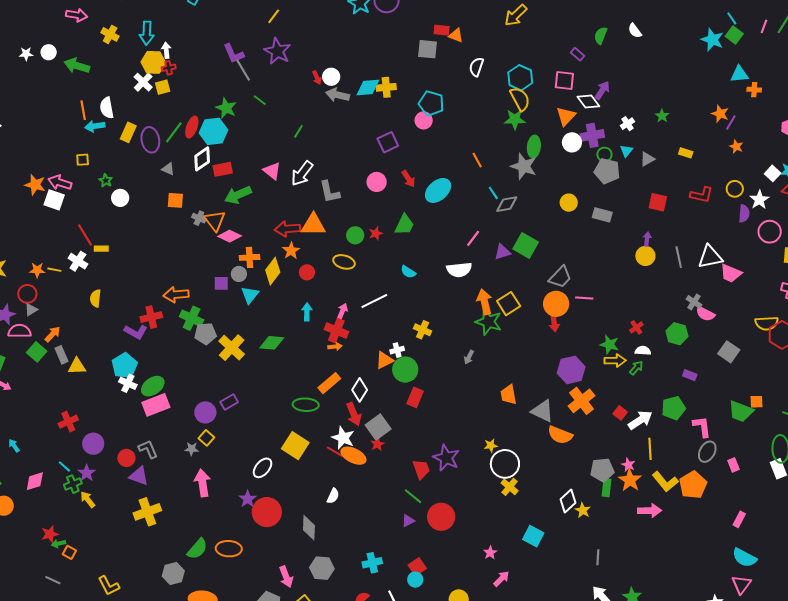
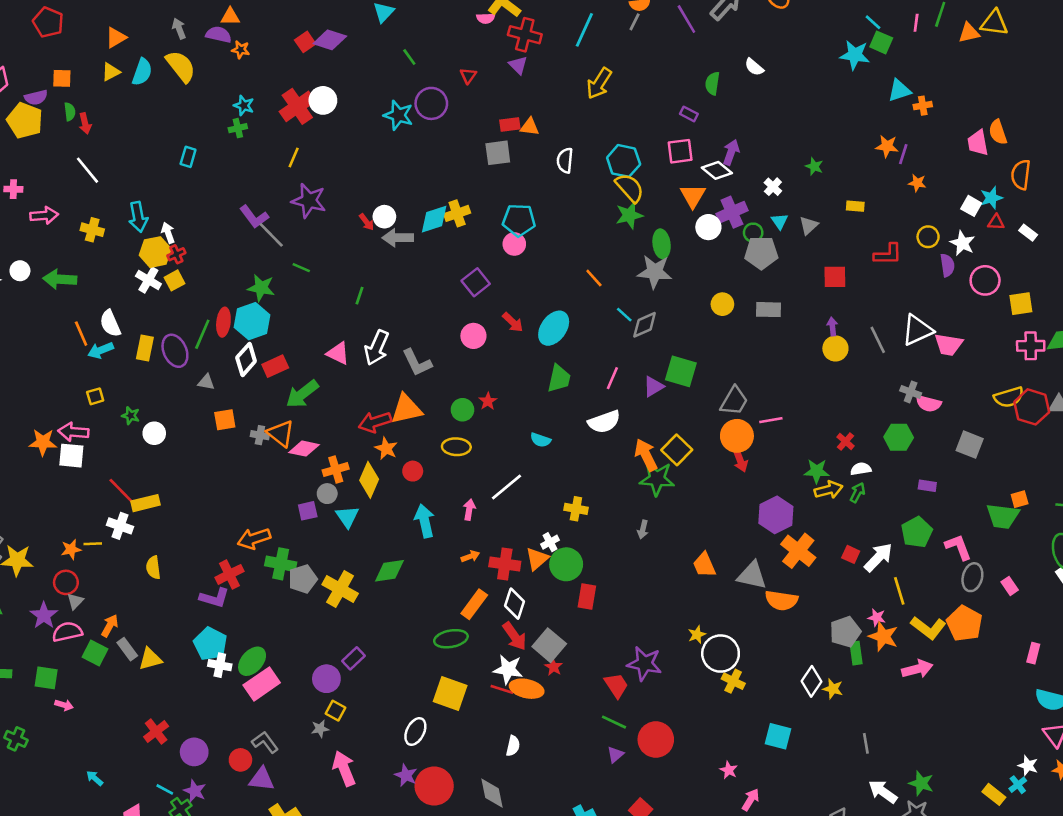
green trapezoid: (404, 225) -> (559, 379), moved
yellow rectangle: (101, 249) -> (146, 503), size x1.5
cyan arrow: (307, 312) -> (425, 521), size x1.4
red cross: (336, 331) -> (505, 564), moved

